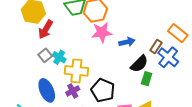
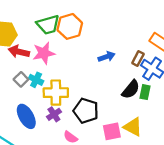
red arrow: (46, 29) -> (19, 52), turned 78
pink star: (102, 32) -> (44, 53), moved
black semicircle: (139, 64) -> (131, 89), moved
green rectangle: (147, 79) -> (145, 92), moved

